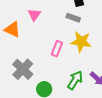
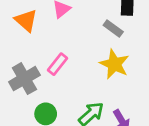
pink rectangle: (57, 49) -> (58, 64), moved

